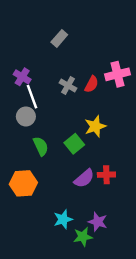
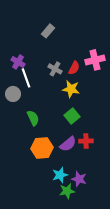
gray circle: (26, 116) -> (13, 94), moved
yellow star: (95, 126) -> (71, 89), moved, turned 30
green square: (74, 144) -> (72, 116), moved
orange hexagon: (23, 183) -> (42, 148), moved
cyan star: (63, 219) -> (60, 175), moved

